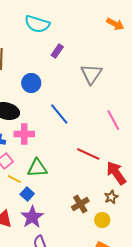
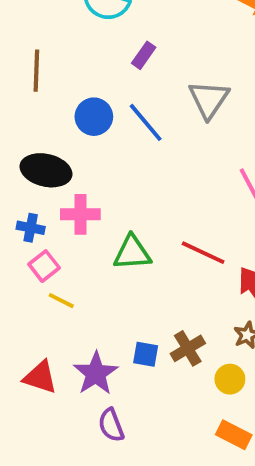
blue line: (59, 114) -> (146, 122), moved
green triangle: (37, 168) -> (132, 253), moved
blue square: (27, 194) -> (146, 354), moved, turned -32

